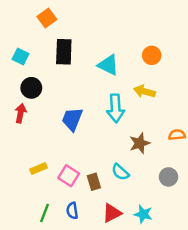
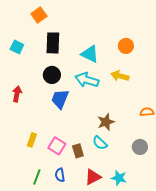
black circle: (31, 88) -> (52, 75), moved
cyan arrow: (116, 108) -> (87, 80), moved, turned 110
brown star: (140, 143) -> (106, 122), moved
yellow rectangle: (39, 169) -> (32, 140), turned -48

